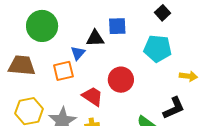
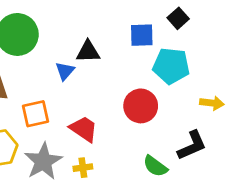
blue square: (117, 26) -> (142, 35), moved
orange square: (63, 71) -> (36, 114), moved
red circle: (121, 80) -> (141, 106), moved

